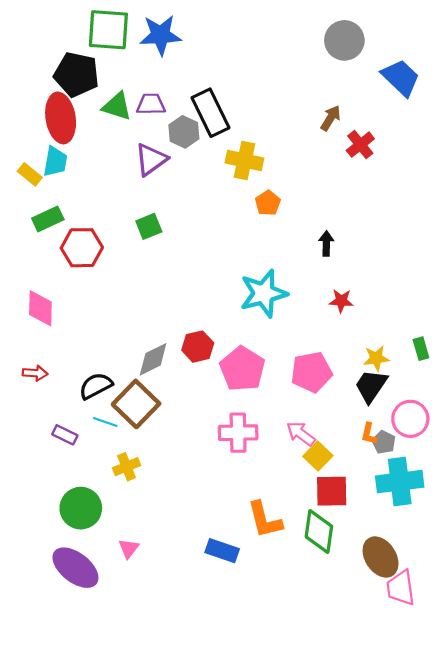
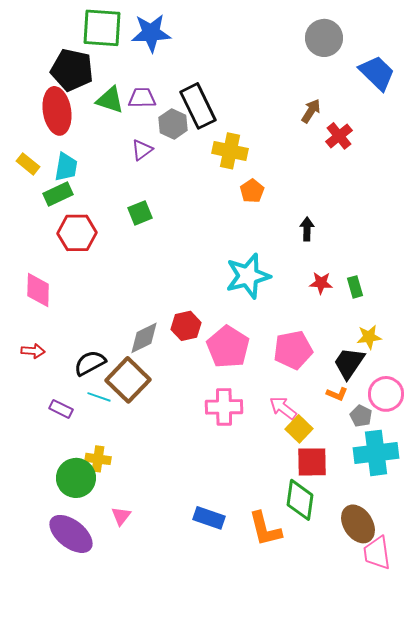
purple triangle: (151, 159) -> (142, 150), size x0.7
cyan trapezoid: (55, 162) -> (66, 167), moved
green rectangle: (48, 219) -> (58, 194), moved
green rectangle: (421, 349) -> (355, 287), moved
yellow star: (376, 358) -> (369, 337), moved
orange L-shape: (369, 434) -> (337, 394), moved, turned -80
yellow cross: (126, 467) -> (98, 459), moved, turned 30
orange L-shape: (265, 520) -> (265, 529), moved

